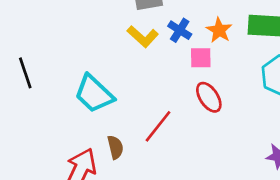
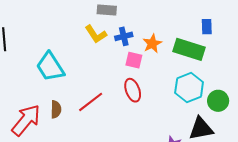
blue cross: (180, 30) -> (124, 36), turned 30

